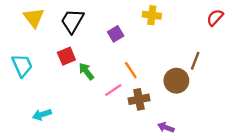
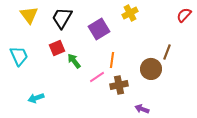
yellow cross: (152, 15) -> (130, 13), turned -35
purple square: (116, 34) -> (99, 29), size x1.5
orange line: (131, 70) -> (112, 60), turned 42

